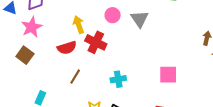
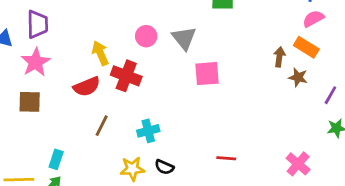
brown square: (25, 55) -> (30, 102), turned -30
pink square: (168, 75) -> (207, 74), moved
cyan cross: (118, 79) -> (148, 131), moved

